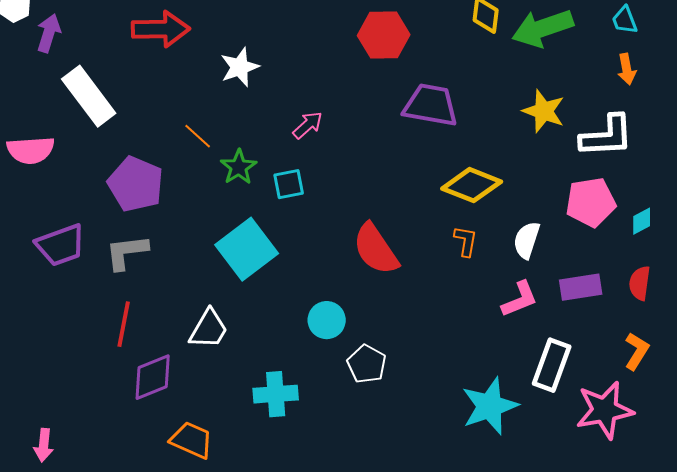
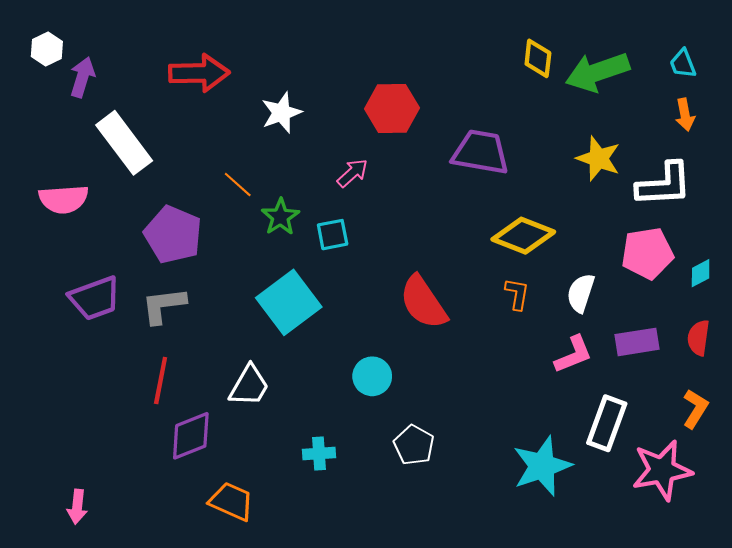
red hexagon: (384, 35) -> (392, 108), moved
white pentagon: (367, 364) -> (414, 445), moved
cyan cross: (276, 394) -> (319, 453), size x0.7

